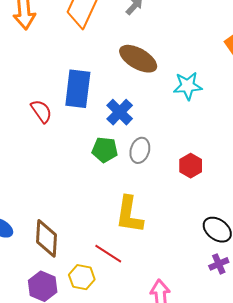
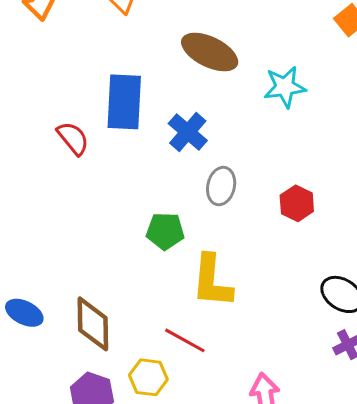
green pentagon: (105, 150) -> (165, 231), moved

